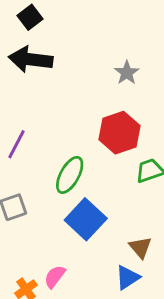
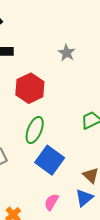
red hexagon: (119, 133) -> (30, 88), moved
pink semicircle: (55, 277) -> (51, 202), moved

